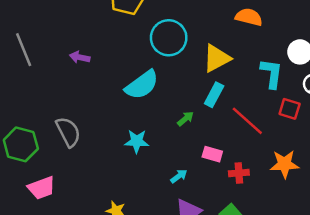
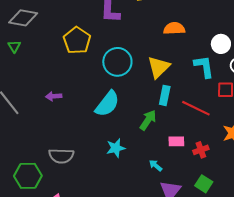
green arrow: (185, 119) -> (148, 120), size x1.5
gray semicircle: (68, 132) -> (61, 156), turned 135
cyan arrow: (179, 176) -> (156, 165), turned -88

